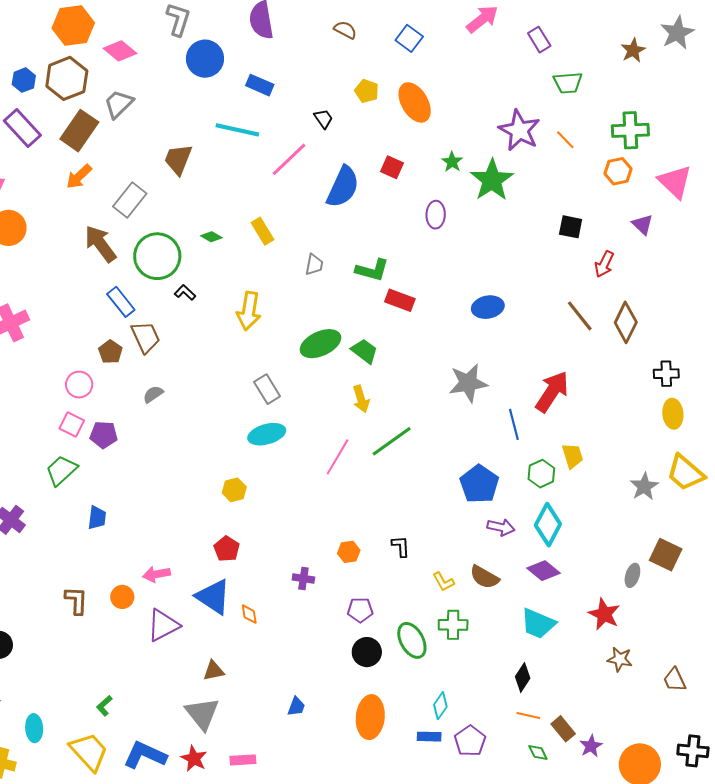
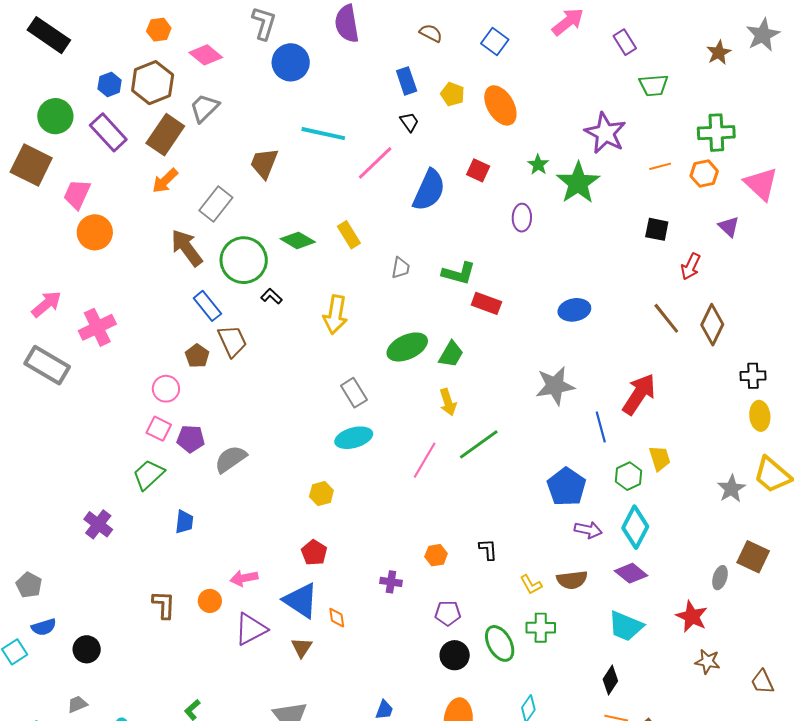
orange hexagon: (73, 25) -> (159, 30), size x0.6
blue rectangle: (260, 85) -> (407, 81), moved, turned 48
orange line: (565, 140) -> (660, 166), moved, turned -60
green diamond: (211, 237) -> (298, 240), size x1.6
green trapezoid: (364, 351) -> (451, 354), turned 84
gray semicircle: (153, 394) -> (231, 459), moved, size x1.6
brown semicircle: (484, 577) -> (572, 580), turned -36
brown triangle: (214, 671) -> (302, 647), moved, turned -45

